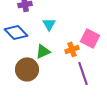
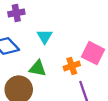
green triangle: (43, 51) -> (38, 68), turned 35

